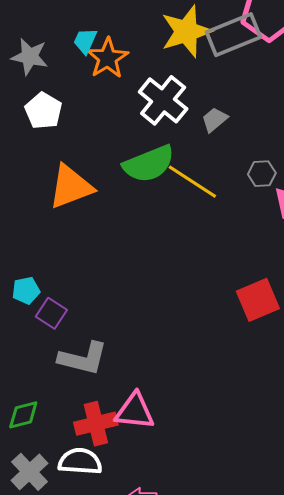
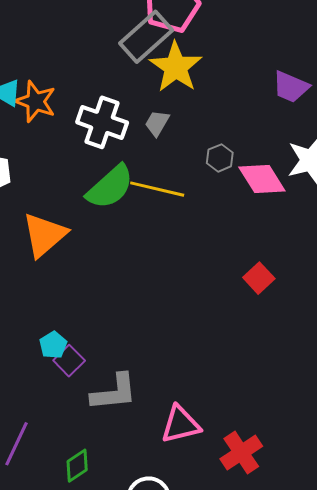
yellow star: (186, 31) -> (176, 67), moved
cyan pentagon: (26, 290) -> (53, 345), moved
red square: (258, 300) -> (259, 278), size x0.7
purple square: (51, 313) -> (69, 361), turned 32
red cross: (96, 424) -> (241, 453), moved

